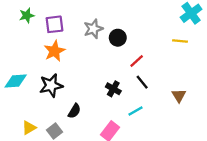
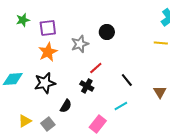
gray star: (93, 29) -> (80, 44), moved
black circle: (118, 38) -> (107, 32), moved
red line: (137, 61) -> (96, 68), moved
black cross: (113, 89) -> (87, 86), moved

